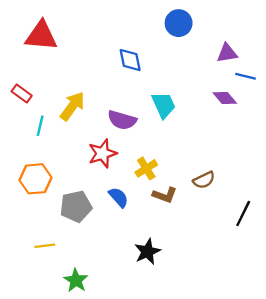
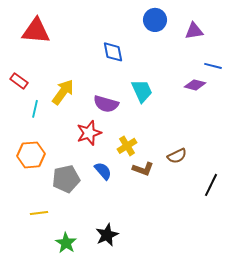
purple triangle: (227, 53) -> (194, 31), moved
purple diamond: (225, 98) -> (195, 85), turned -35
black star: (147, 252) -> (107, 235), moved

